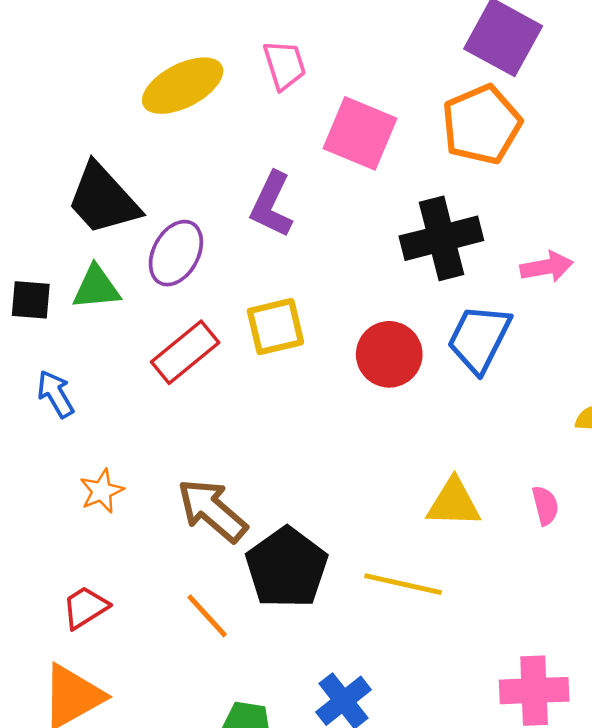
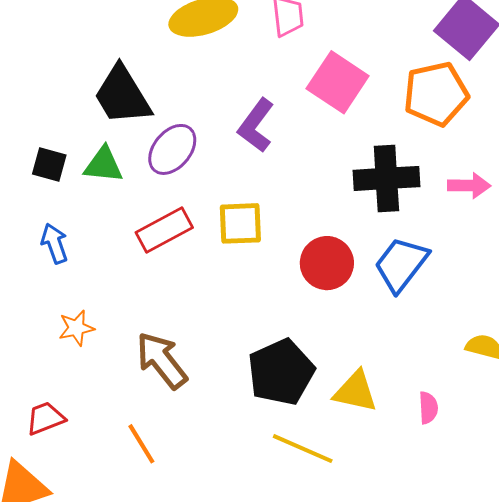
pink arrow: (547, 267) -> (469, 186), moved
black pentagon: (287, 568) -> (281, 372), moved

